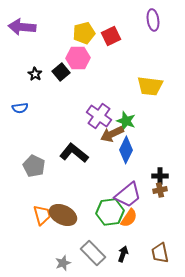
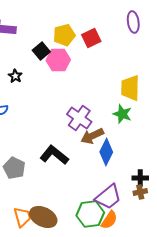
black square: (61, 72) -> (41, 51), moved
yellow trapezoid: (150, 86) -> (130, 88), turned 84
green star: (126, 121) -> (122, 114), moved

